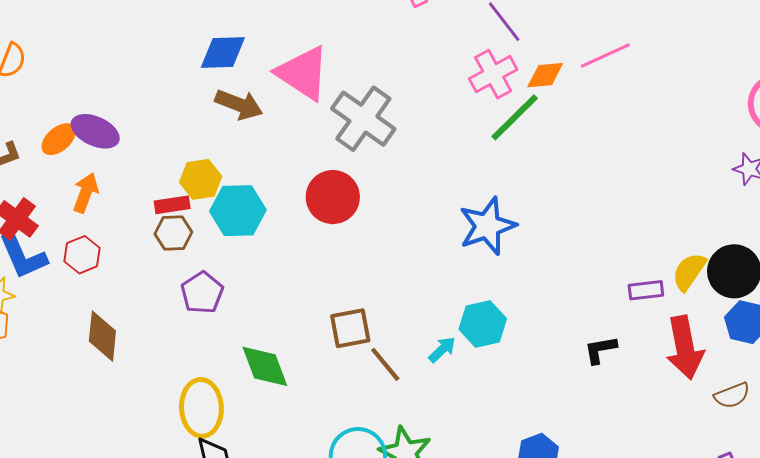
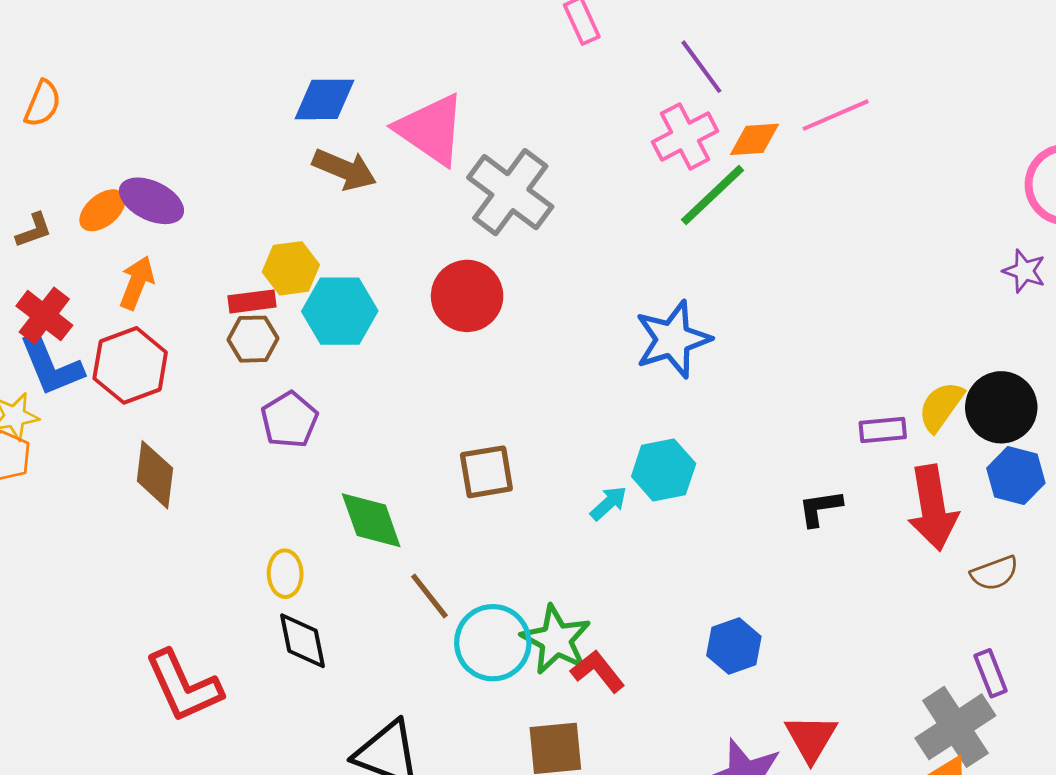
red hexagon: (82, 255) -> (130, 365), size x1.5
brown line: (385, 364) -> (429, 596), moved
yellow ellipse: (201, 408) -> (285, 574), size x0.6

